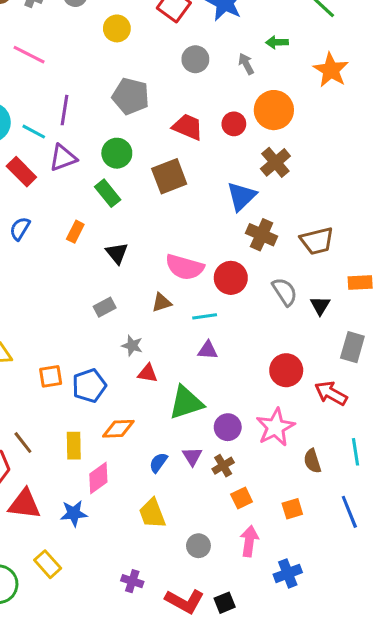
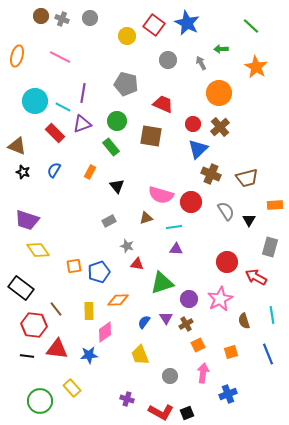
yellow circle: (117, 28) -> (127, 36), moved
red circle: (234, 124) -> (193, 124), moved
brown square: (169, 176) -> (151, 136), turned 30

